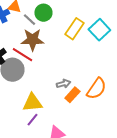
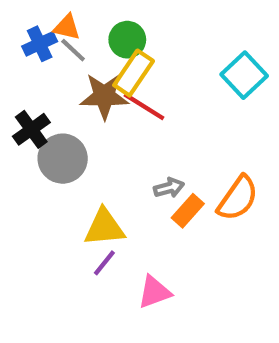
gray line: (29, 20) -> (73, 50), moved
yellow rectangle: (74, 29) -> (134, 73), moved
red line: (22, 55) -> (144, 106), moved

